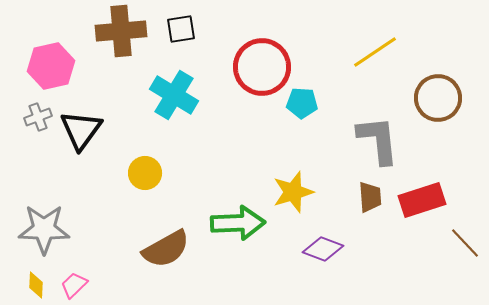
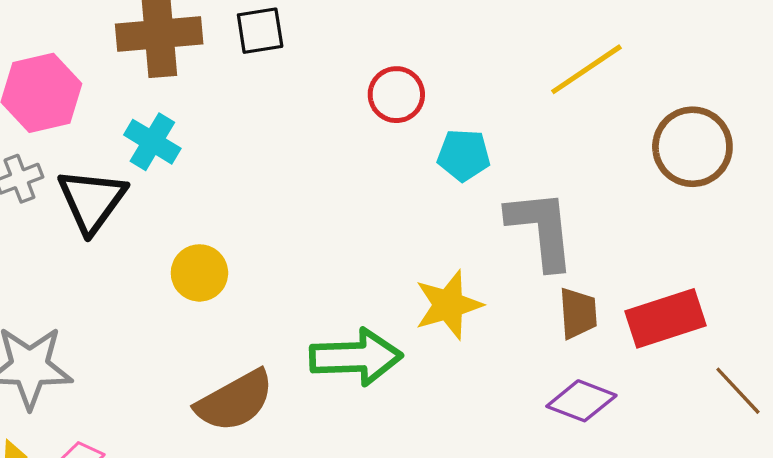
red circle: (262, 67) -> (396, 95), size x0.6
cyan cross: (174, 95) -> (152, 142), moved, size x0.7
gray L-shape: (378, 140) -> (541, 229), moved
purple diamond: (323, 249) -> (581, 401), moved

